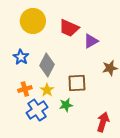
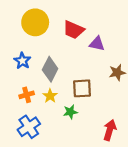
purple triangle: (91, 41) -> (97, 44), turned 42
blue cross: (37, 110) -> (29, 127), moved

